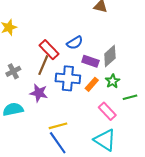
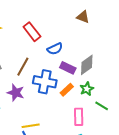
red rectangle: (49, 50) -> (32, 32), moved
green line: (130, 97) -> (102, 106), turned 40
pink rectangle: (107, 111) -> (79, 117), turned 36

